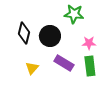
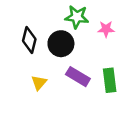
green star: (74, 14) -> (77, 17), moved
pink star: (89, 43) -> (106, 29), moved

